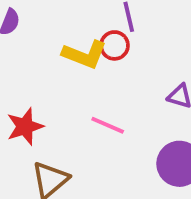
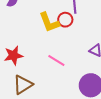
yellow L-shape: (85, 54) -> (49, 22), turned 40

